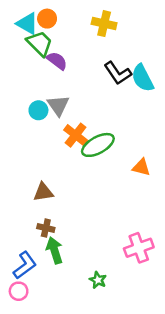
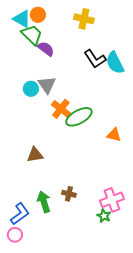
brown cross: (46, 228) -> (69, 194), moved
green star: (98, 280) -> (104, 216), moved

